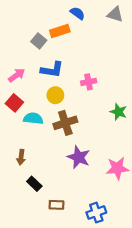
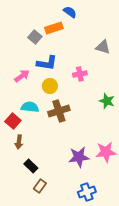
gray triangle: (115, 14) -> (103, 47), moved
pink arrow: (17, 75) -> (22, 76), moved
red square: (14, 103) -> (13, 121), moved
purple star: (79, 157) -> (79, 157), moved, turned -30
brown rectangle: (56, 205) -> (40, 186), moved, turned -56

